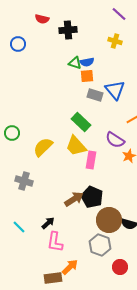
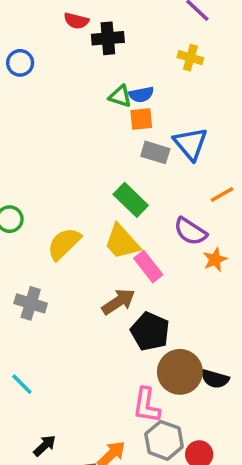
red semicircle: (42, 19) -> (76, 21), moved
pink rectangle: (91, 160) -> (148, 267), turned -48
brown arrow: (74, 199) -> (118, 302), moved
black arrow: (48, 223) -> (45, 446), moved
pink L-shape: (55, 242) -> (147, 405), moved
gray hexagon: (100, 245) -> (164, 440), moved

